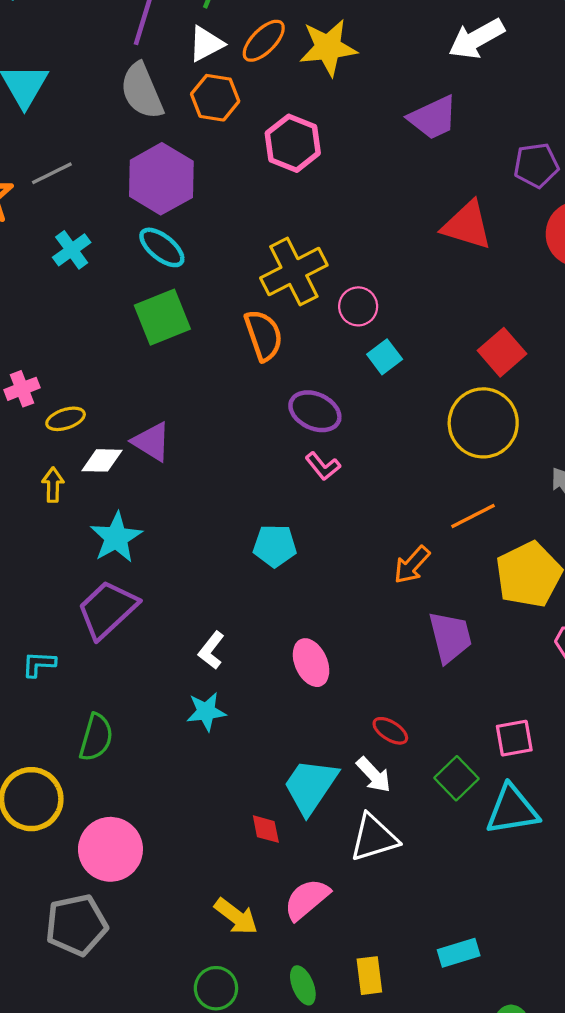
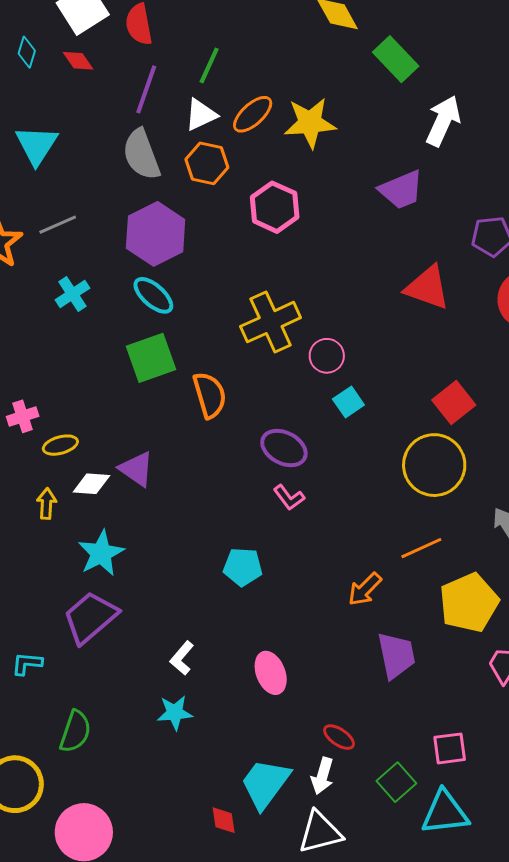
white arrow: (476, 39) -> (443, 121), turned 141
orange semicircle: (264, 335) -> (210, 395), moved
white arrow: (374, 775) -> (322, 776), turned 57

